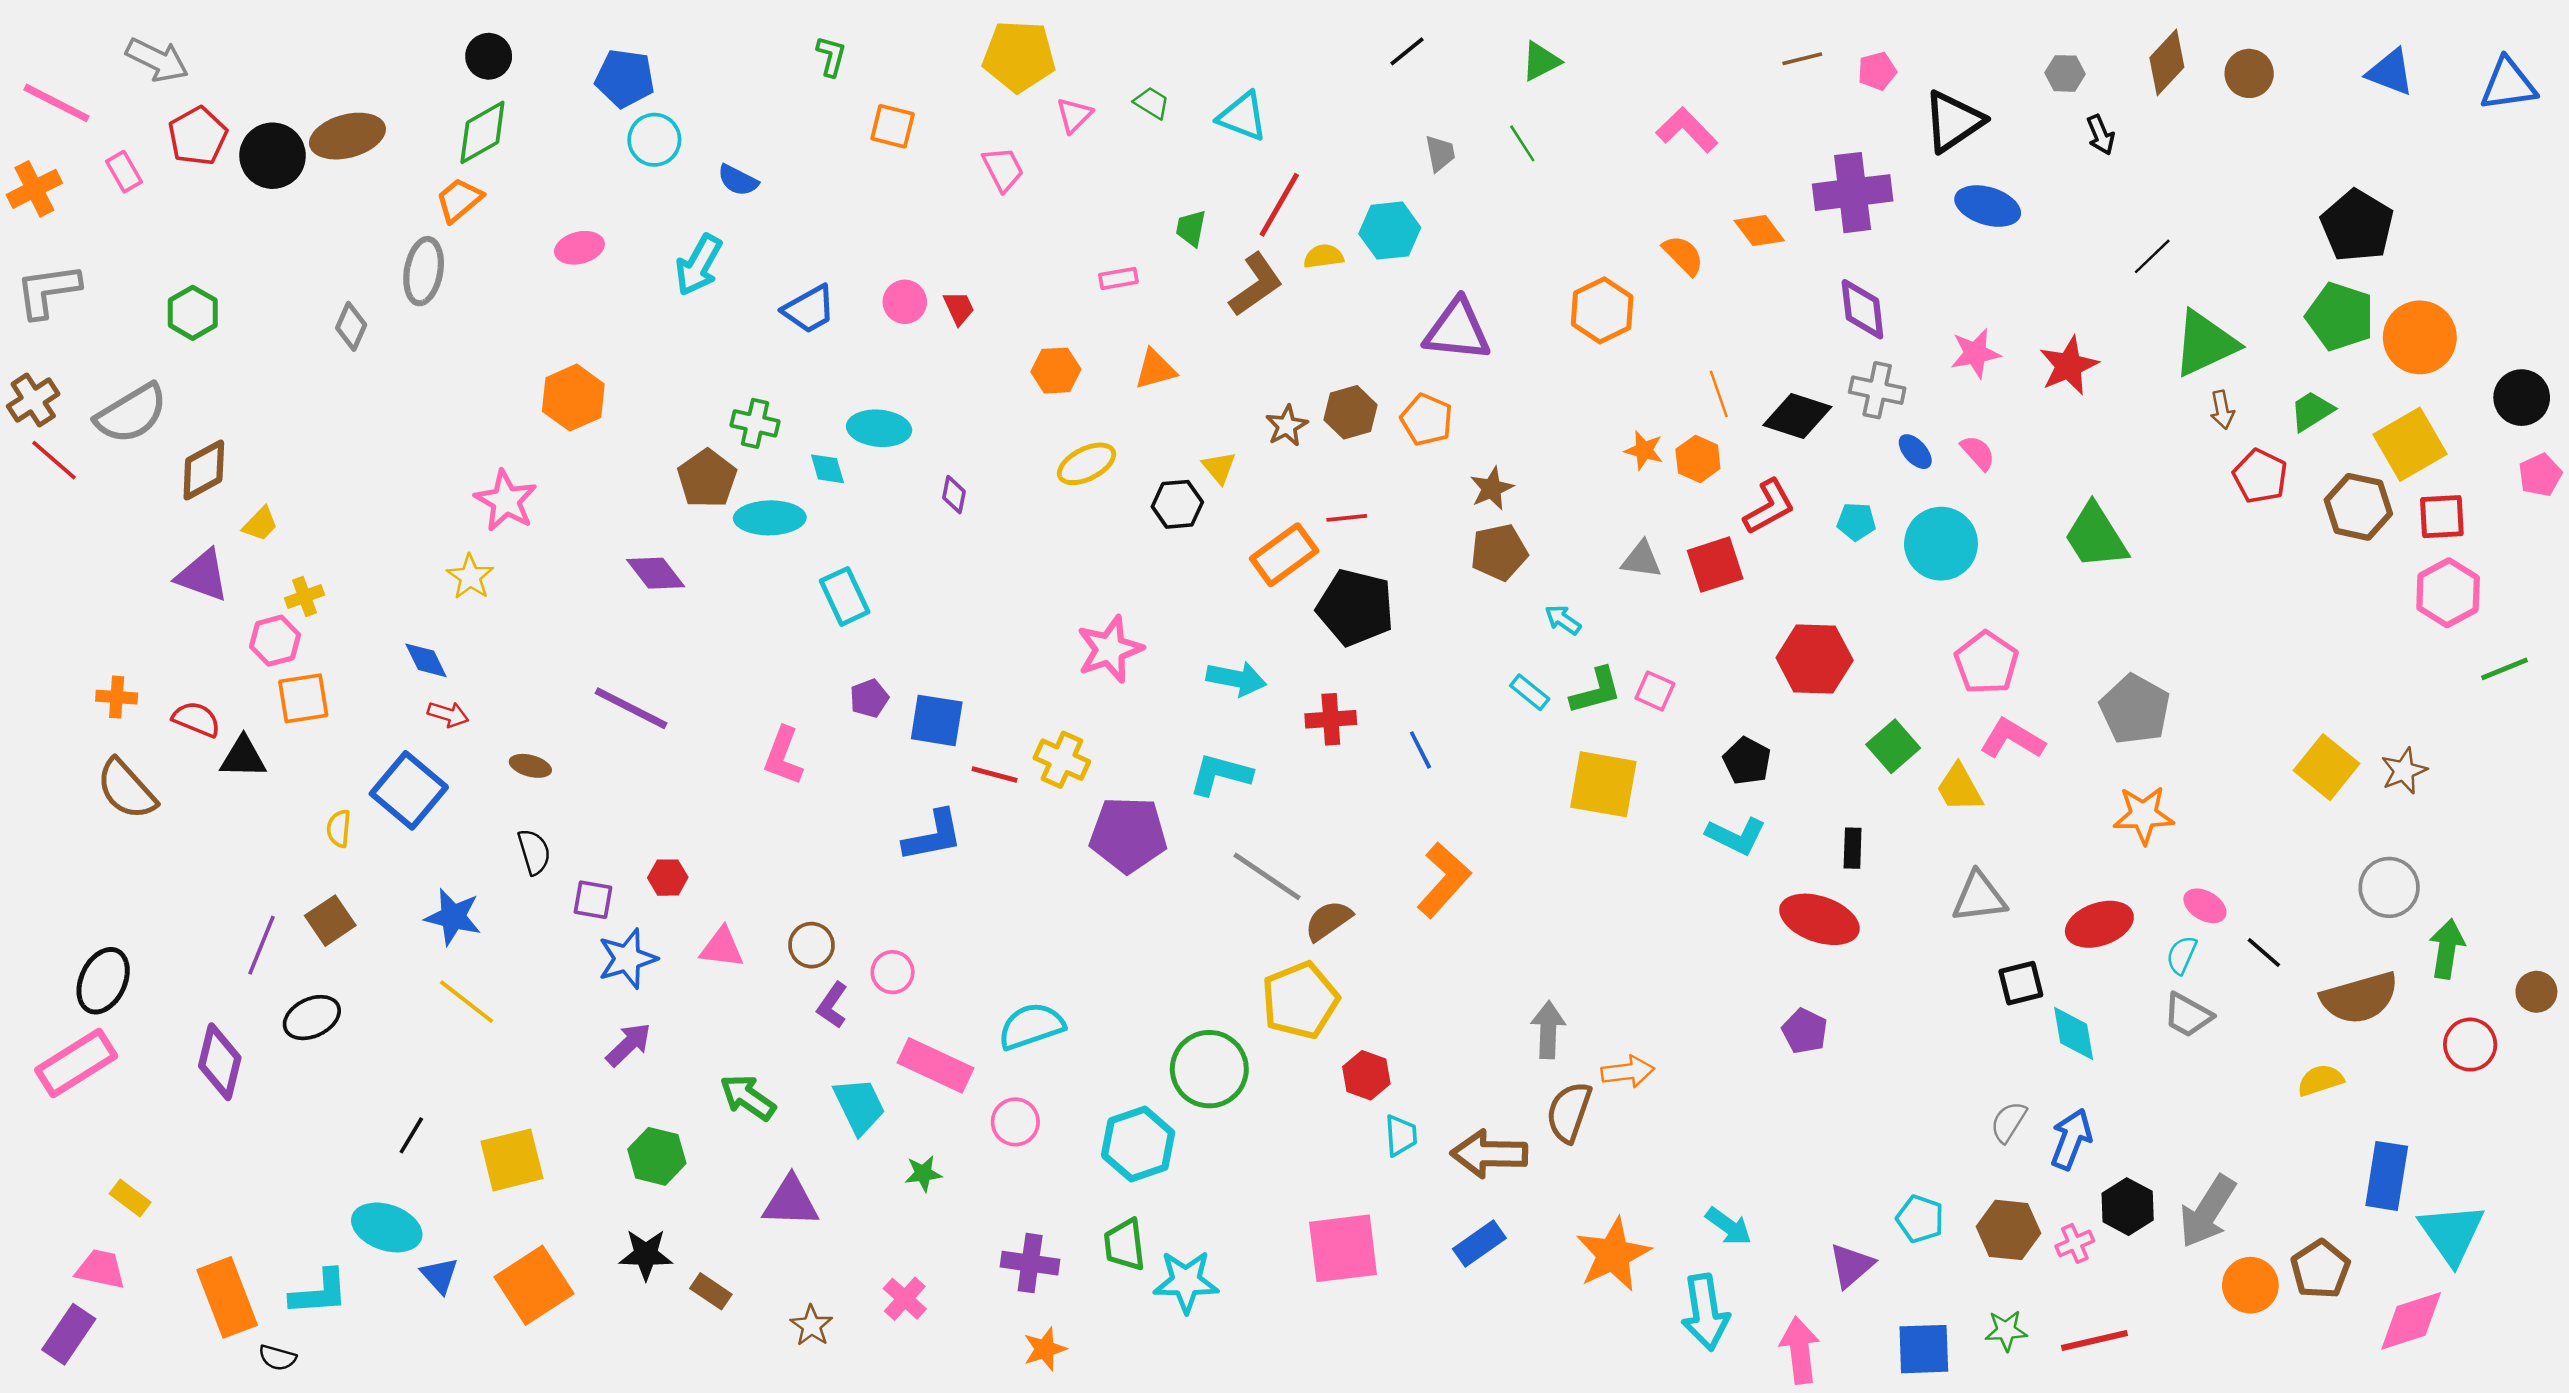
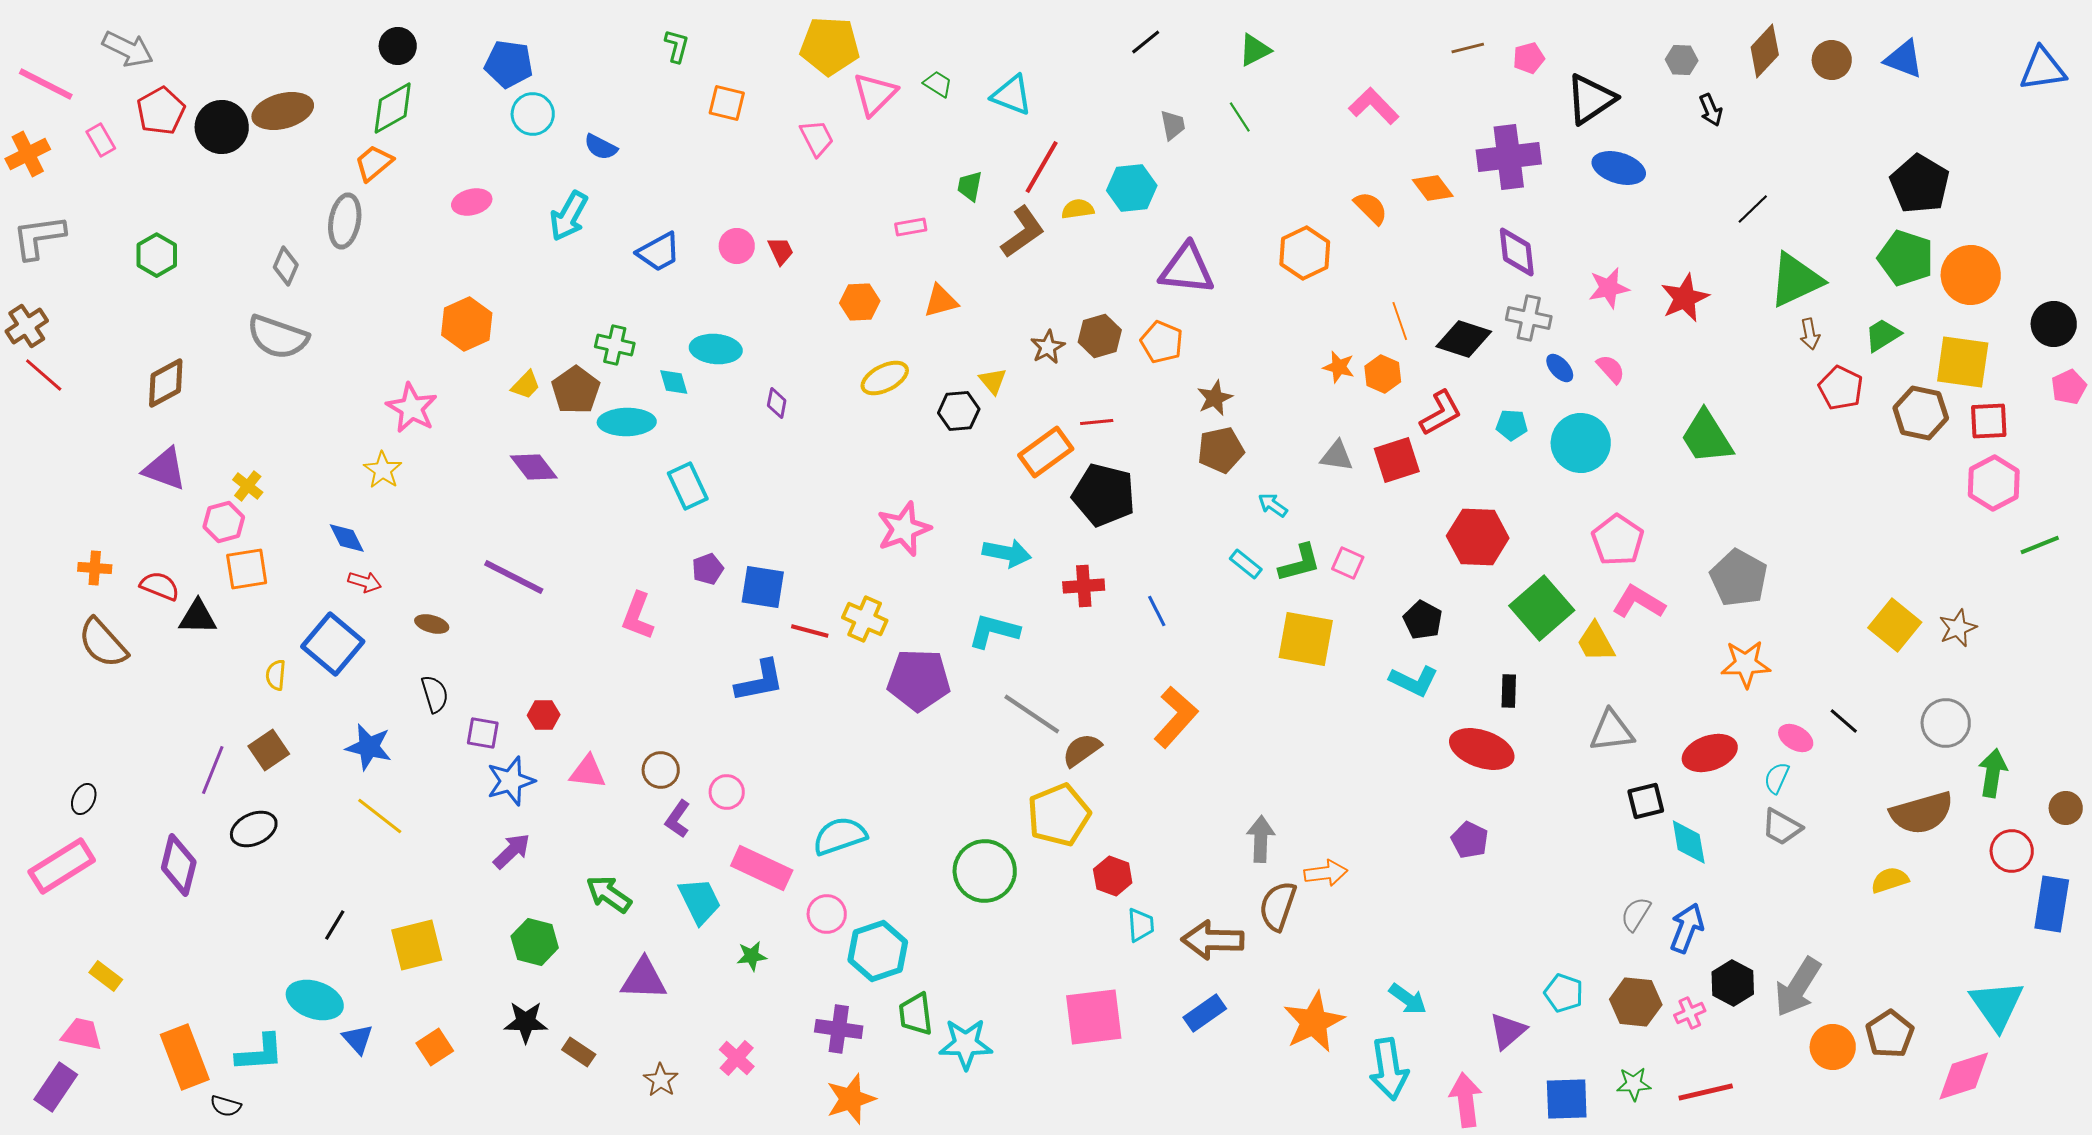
blue triangle: (2390, 72) -> (1904, 59), moved
pink triangle: (1074, 115) -> (875, 94), size x1.5
gray semicircle: (131, 414) -> (278, 337), moved, turned 50
yellow square: (2410, 444) -> (1963, 362), turned 38
yellow trapezoid: (260, 524) -> (526, 385), moved
yellow cross: (304, 596) -> (248, 486), turned -32
green square: (1893, 746) -> (1542, 608), size x1.5
black line: (2264, 952) -> (1844, 721), moved
black ellipse: (103, 981) -> (84, 799), size x0.6
cyan hexagon: (1138, 1144) -> (878, 951), moved
blue rectangle: (2387, 1176) -> (2052, 904), moved
orange square: (534, 1285) -> (435, 1047), size x0.6
orange star: (1045, 1349) -> (851, 1099), size x1.4

